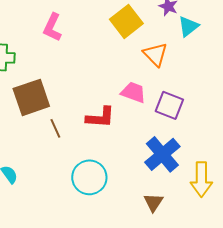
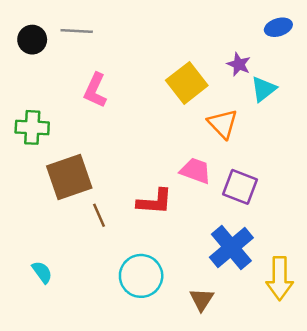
brown triangle: (153, 202) -> (202, 299), moved

